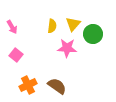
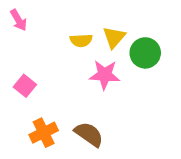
yellow semicircle: (52, 26) -> (81, 40), turned 80
pink arrow: (12, 27) -> (19, 20), moved

